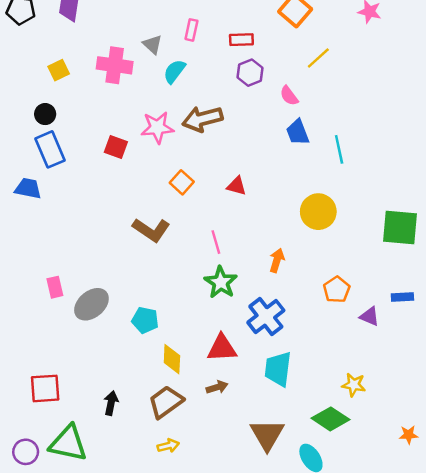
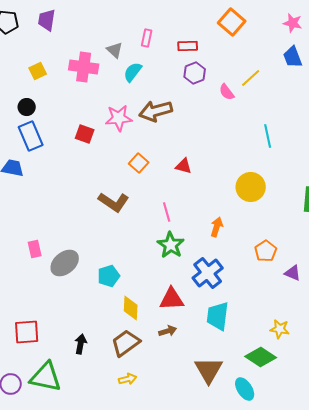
yellow line: (318, 58) -> (251, 78), moved
blue trapezoid: (298, 132) -> (293, 57), moved
cyan pentagon: (145, 320) -> (109, 276), turned -30

